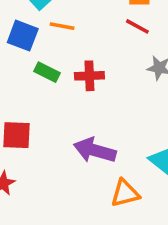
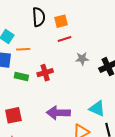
red line: (137, 26) -> (64, 39), turned -32

